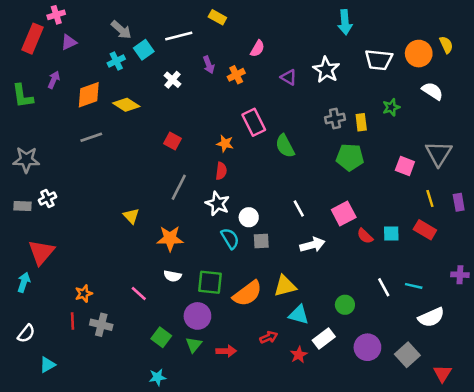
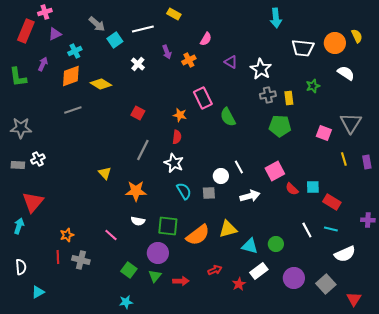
cyan cross: (116, 61) -> (75, 51), moved
white star: (326, 70) -> (261, 69), moved
white circle: (249, 217) -> (221, 176), moved
red rectangle: (425, 230) -> (332, 202), moved
cyan triangle: (299, 315) -> (250, 246), moved
white semicircle: (26, 333) -> (21, 267), turned -42

